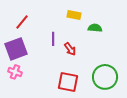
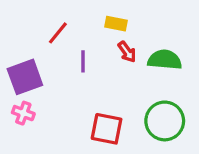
red line: (22, 22) -> (58, 33), moved
green semicircle: (95, 28) -> (165, 60), moved, size x1.5
red arrow: (70, 49) -> (127, 52), moved

